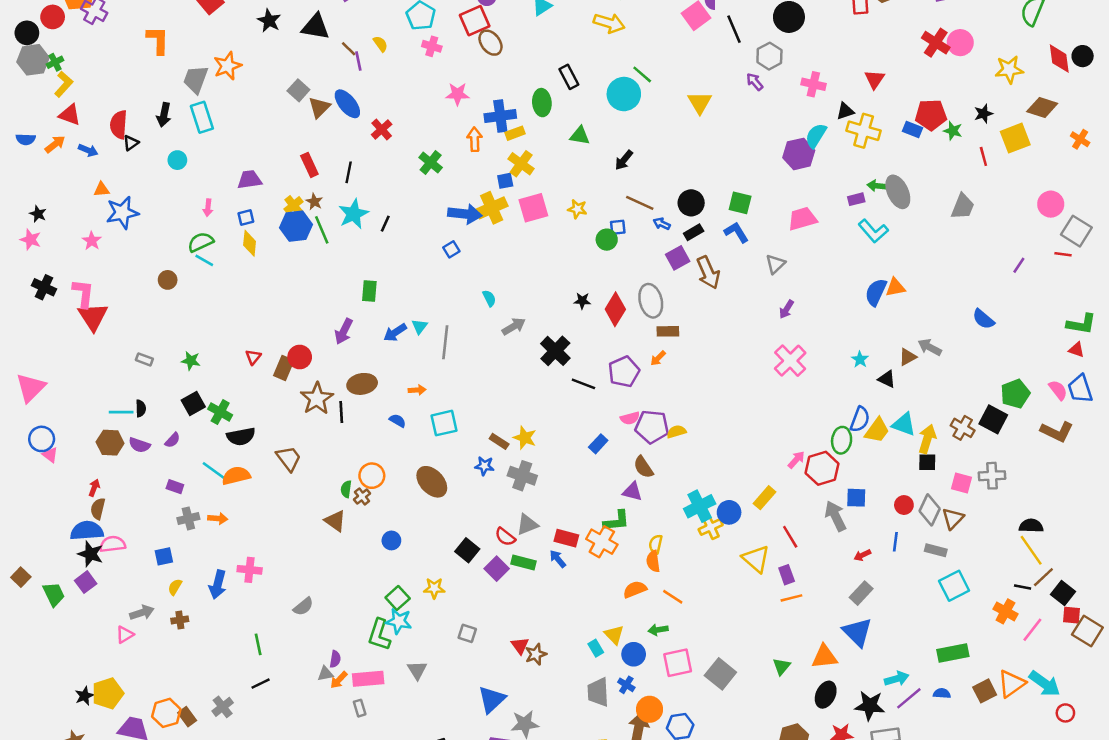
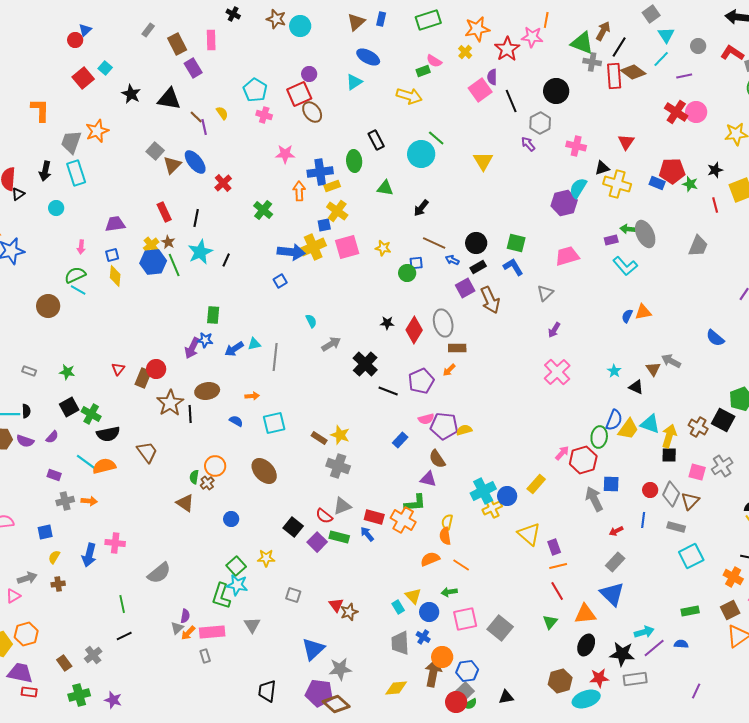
brown circle: (168, 280) -> (48, 306), size x1.5
blue semicircle: (876, 292) -> (627, 316), size x0.6
cyan triangle: (420, 326) -> (254, 344), turned 40
brown triangle: (908, 357) -> (653, 369), turned -35
blue star: (484, 466) -> (205, 340), moved
gray cross: (992, 476) -> (722, 466), turned -30
red line: (790, 537) -> (557, 591), moved
gray semicircle: (303, 607) -> (159, 573), size x1.4
green rectangle: (953, 653) -> (690, 611), size x0.7
gray triangle: (325, 674) -> (177, 628), turned -32
brown square: (985, 691) -> (730, 610), moved
orange hexagon: (166, 713) -> (26, 634), moved

